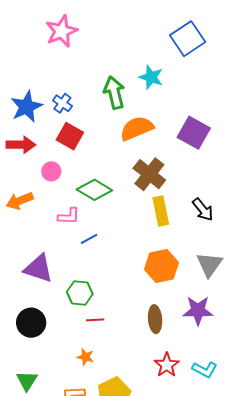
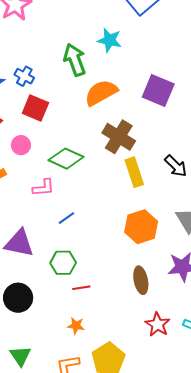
blue line: (89, 239) -> (66, 218), moved

